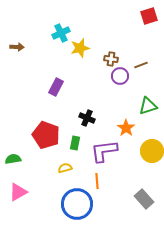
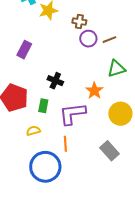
brown line: (141, 65) -> (109, 40), moved
gray rectangle: (144, 199) -> (109, 151), moved

